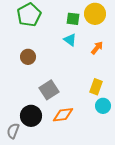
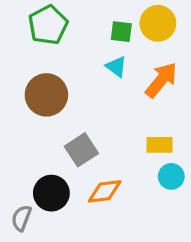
orange arrow: (97, 48) -> (161, 80), size x1.6
brown circle: (28, 57) -> (46, 95), size x1.6
yellow rectangle: (96, 87) -> (160, 145), turned 70

